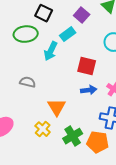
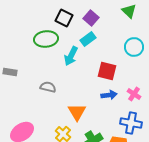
purple square: (82, 15) -> (91, 18), moved

